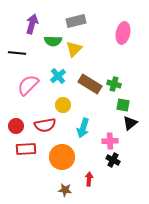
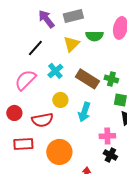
purple arrow: (32, 24) -> (46, 19), moved, turned -54
green semicircle: (53, 41) -> (94, 36), moved
black line: (17, 53) -> (35, 48), moved, turned -54
red circle: (16, 126) -> (14, 113), moved
cyan arrow: (83, 128) -> (84, 112), moved

